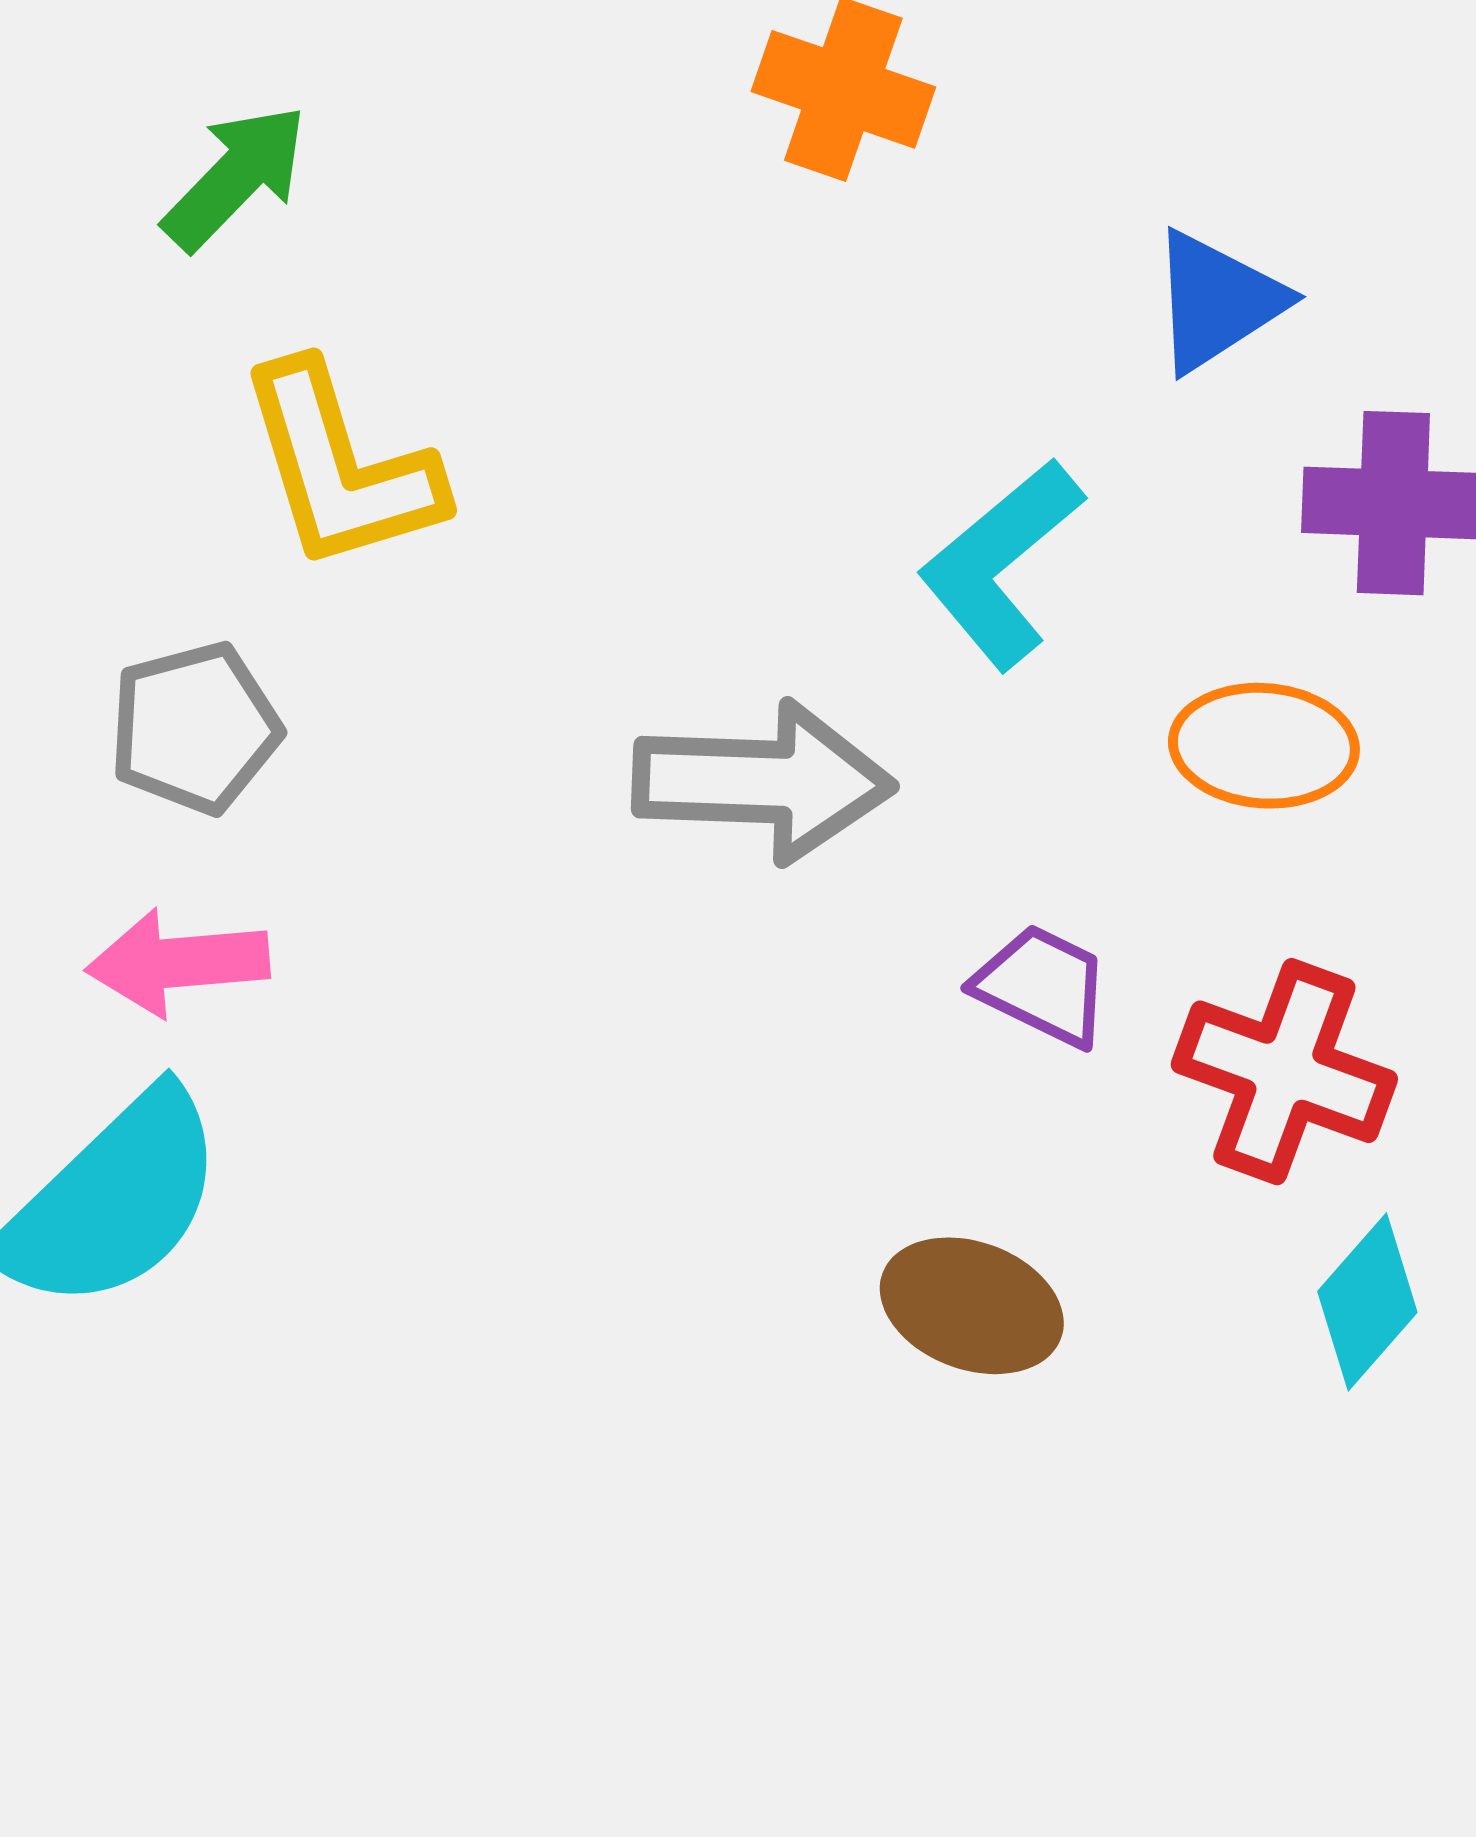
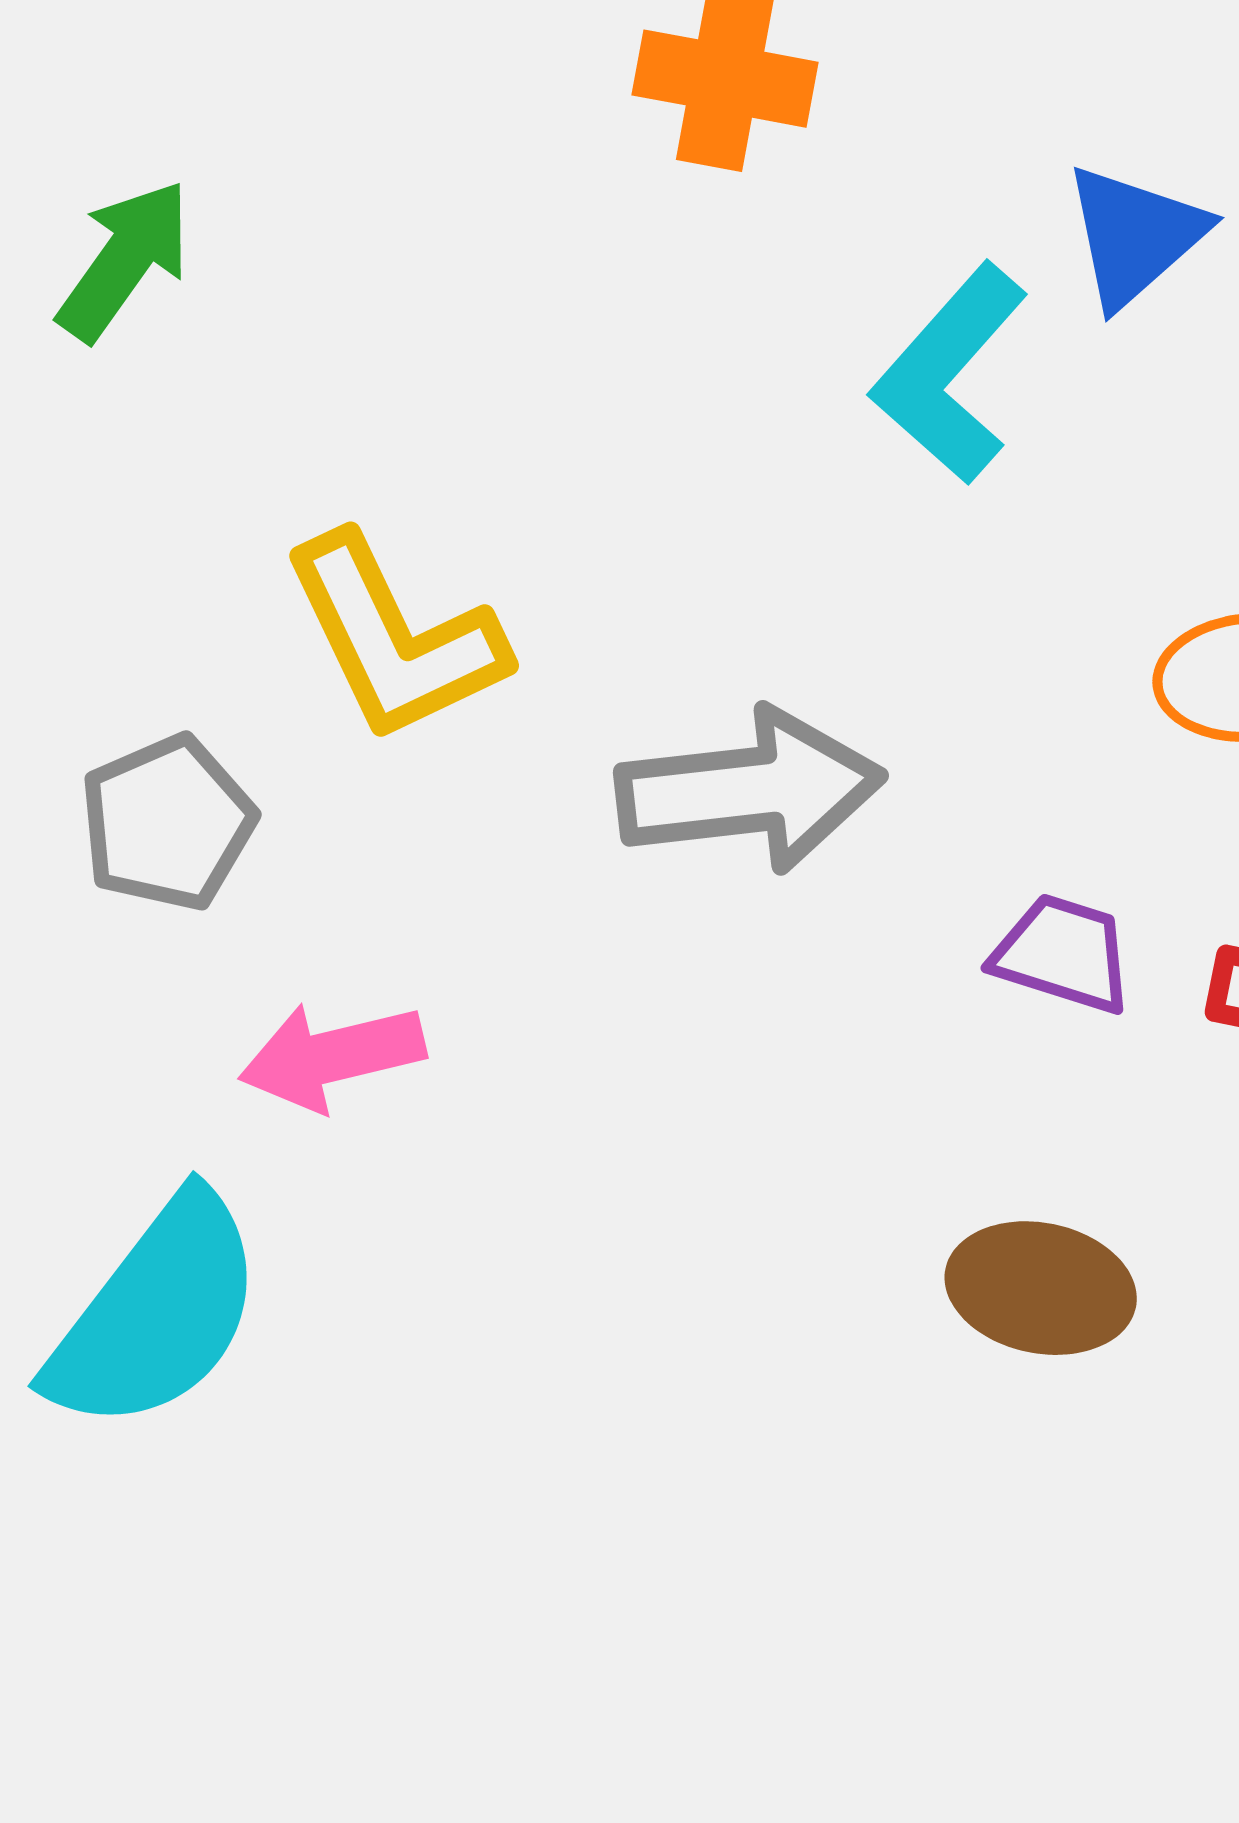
yellow L-shape: (340, 467) -> (395, 638), moved
cyan L-shape: (1001, 564) -> (950, 374), moved
pink arrow: (178, 962) -> (332, 1056), moved

